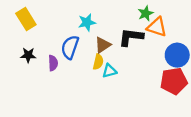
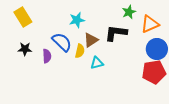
orange triangle: (157, 27) -> (150, 24), moved, turned -42
blue semicircle: (70, 47) -> (62, 42), turned 115
yellow semicircle: (98, 62) -> (80, 51), moved

